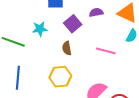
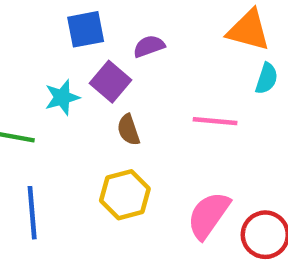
purple semicircle: (96, 12) -> (149, 46), moved
purple square: (73, 24) -> (110, 82), moved

